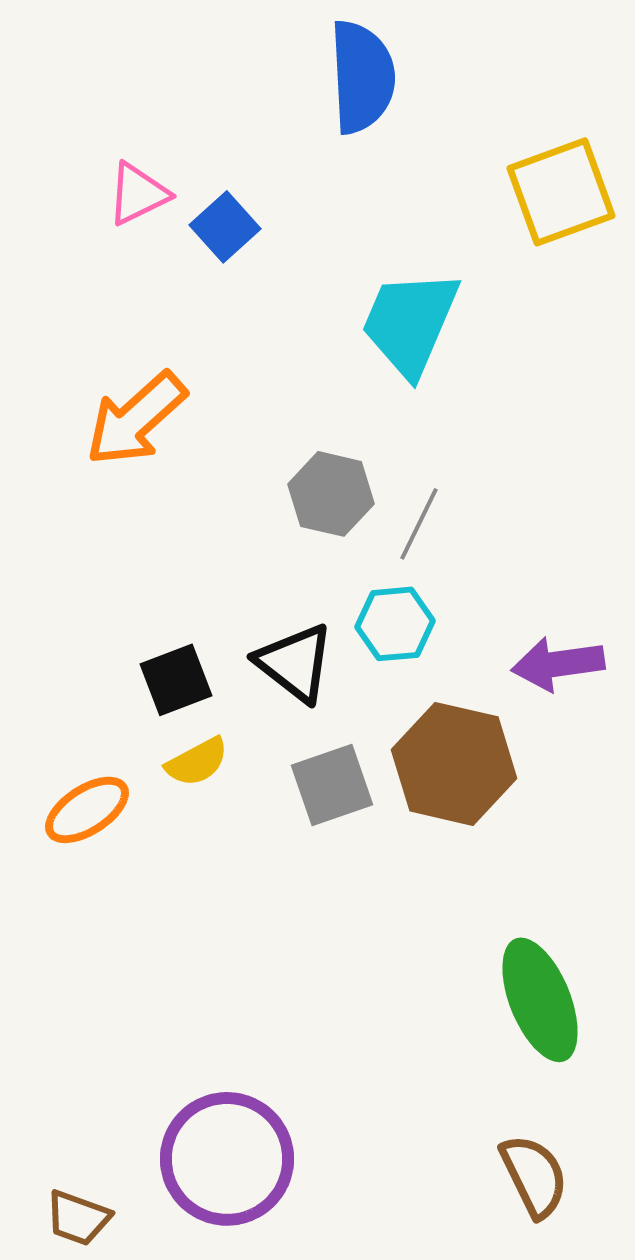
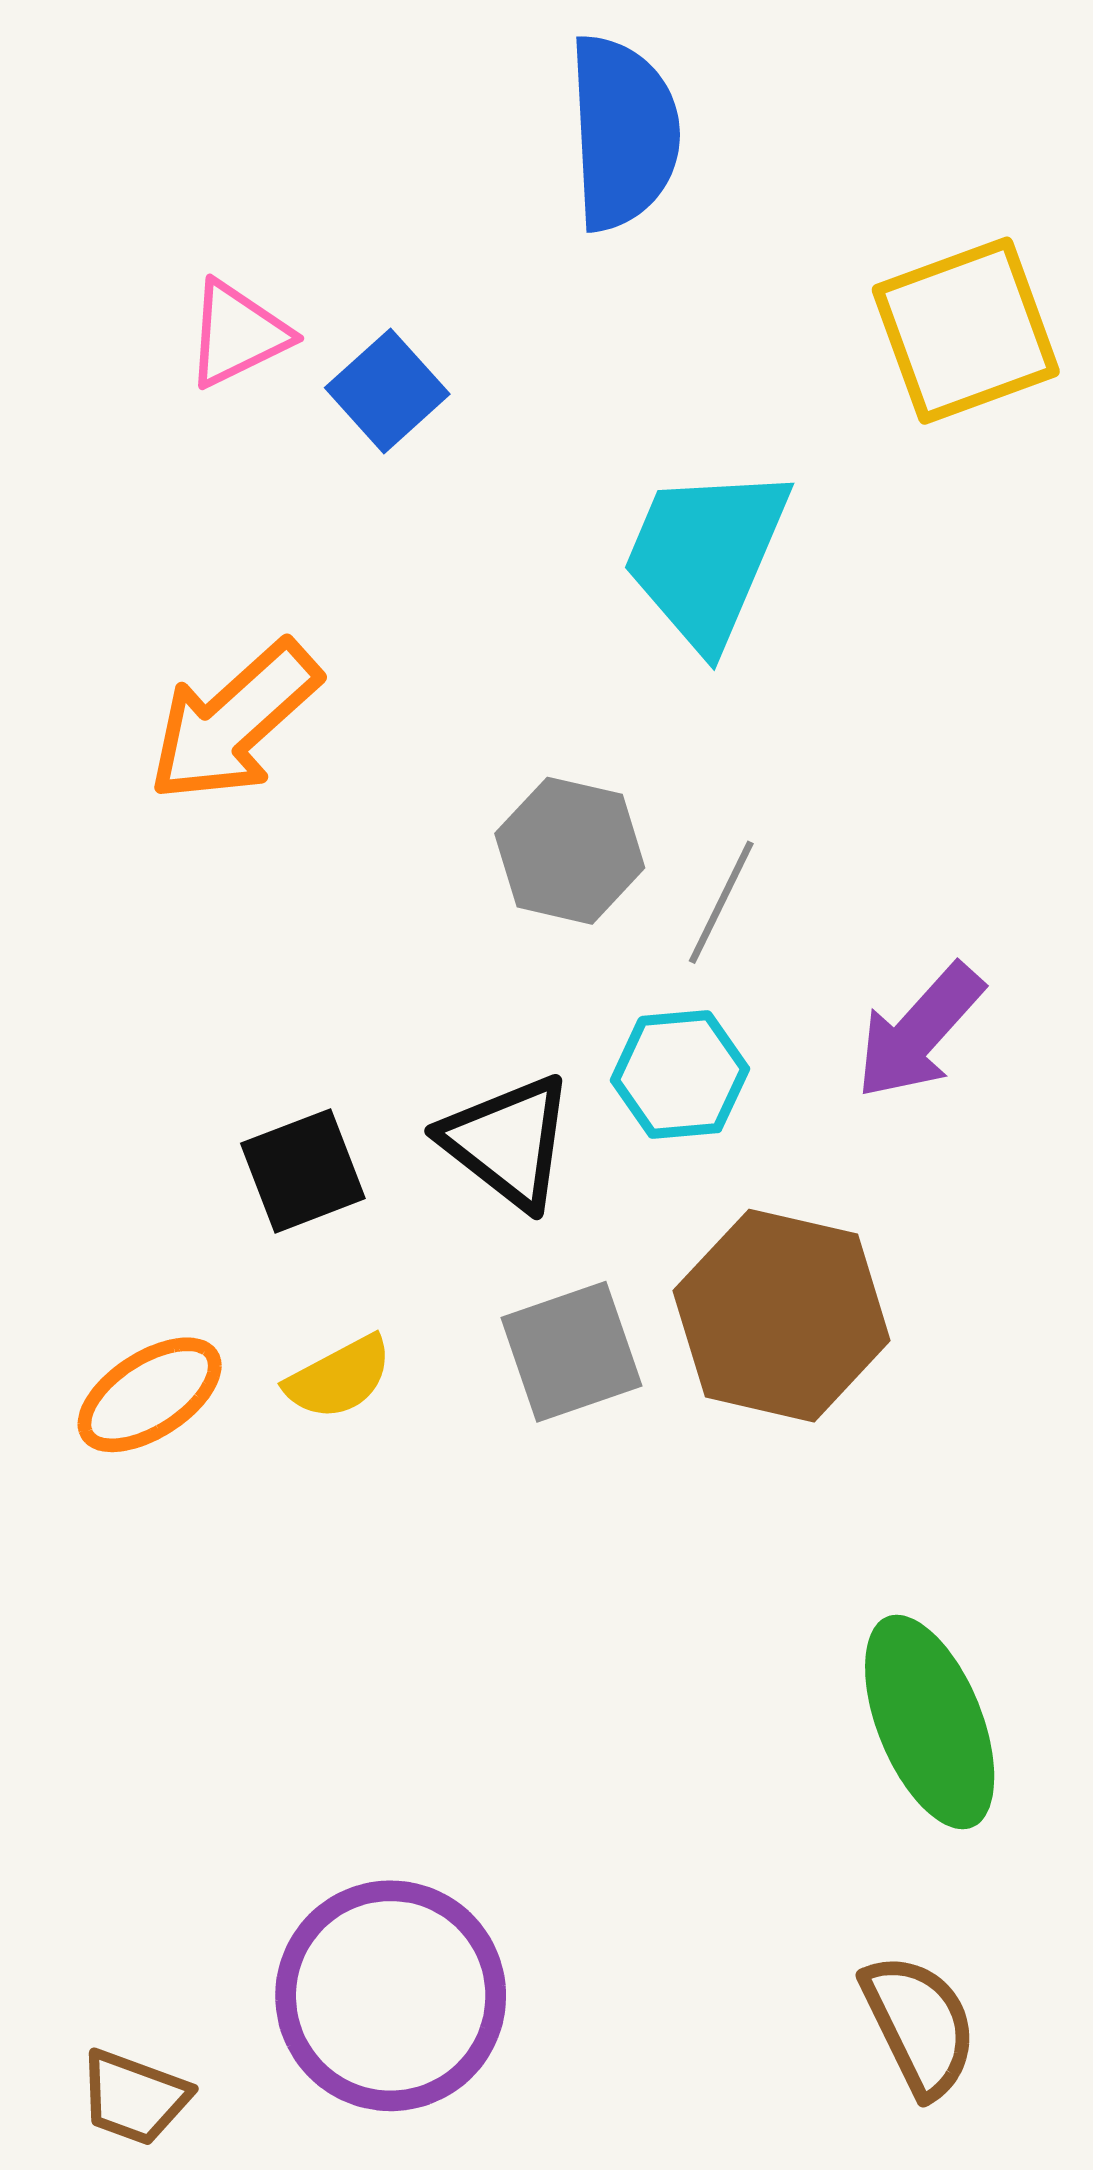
purple arrow: (558, 664) -> (919, 1031), moved, turned -40
yellow semicircle: (197, 762) -> (339, 1378), moved

